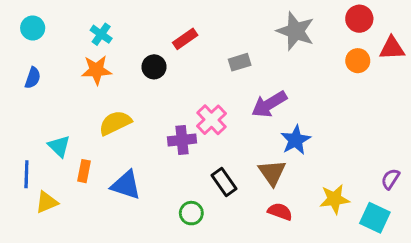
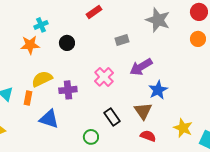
cyan cross: (101, 34) -> (41, 25), moved, turned 32
red rectangle: (185, 39) -> (94, 12), moved
purple cross: (182, 140) -> (68, 90), moved
orange rectangle: (84, 171) -> (28, 98), moved
yellow star: (334, 199) -> (183, 128), turned 30

